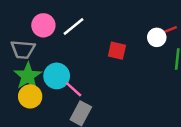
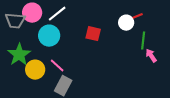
gray trapezoid: (23, 49) -> (15, 21), moved
cyan circle: (57, 76) -> (49, 36), moved
yellow circle: (30, 96) -> (35, 70), moved

